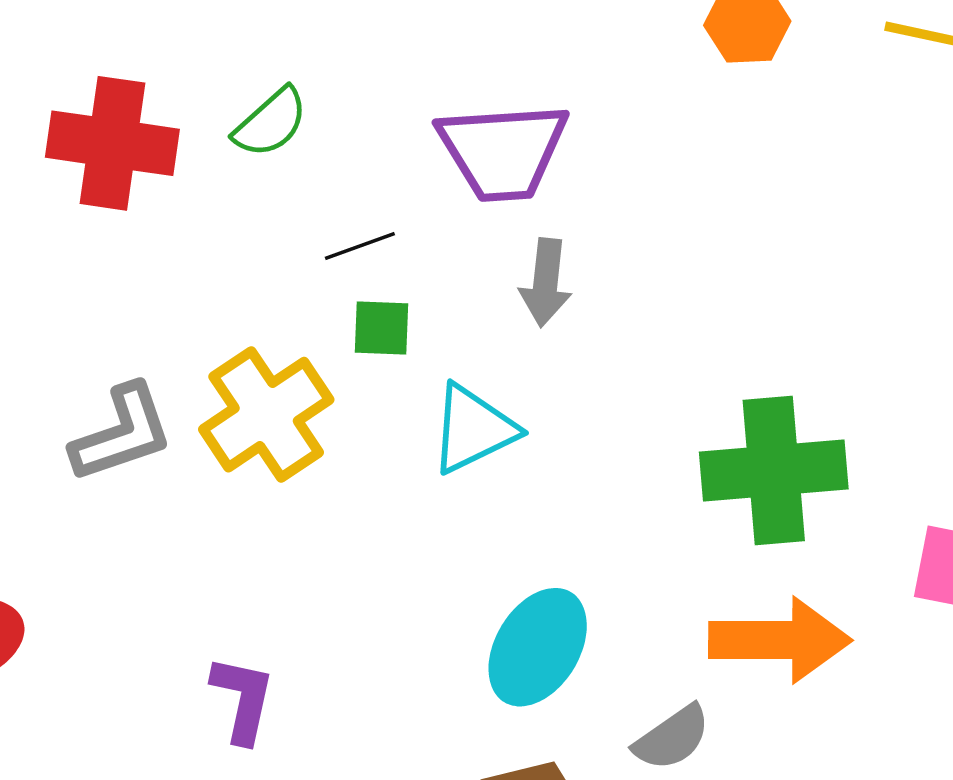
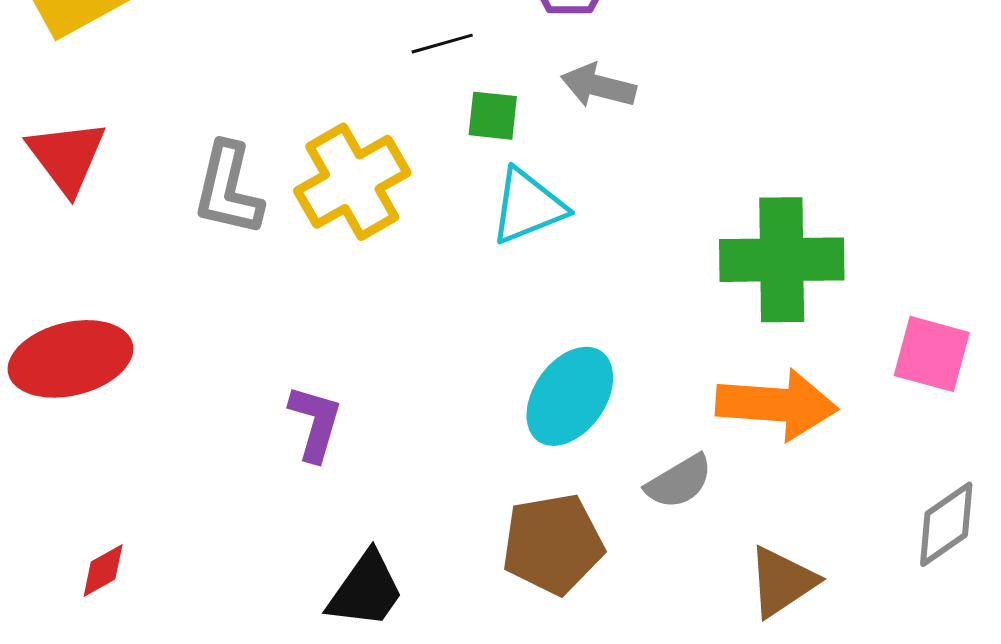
gray arrow: (546, 283) -> (598, 86), turned 94
green square: (381, 328) -> (493, 116), moved
gray L-shape: (122, 433) -> (228, 189), turned 118

